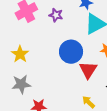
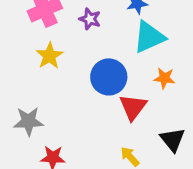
yellow star: (20, 54) -> (49, 56), moved

